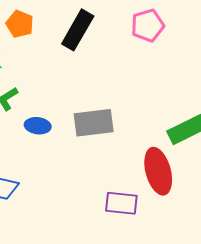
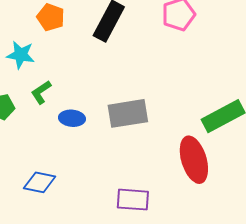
purple rectangle: (121, 203) -> (133, 200), moved

